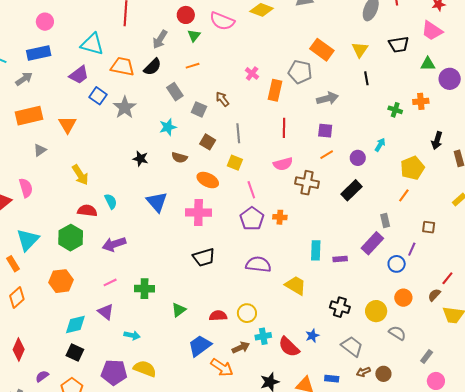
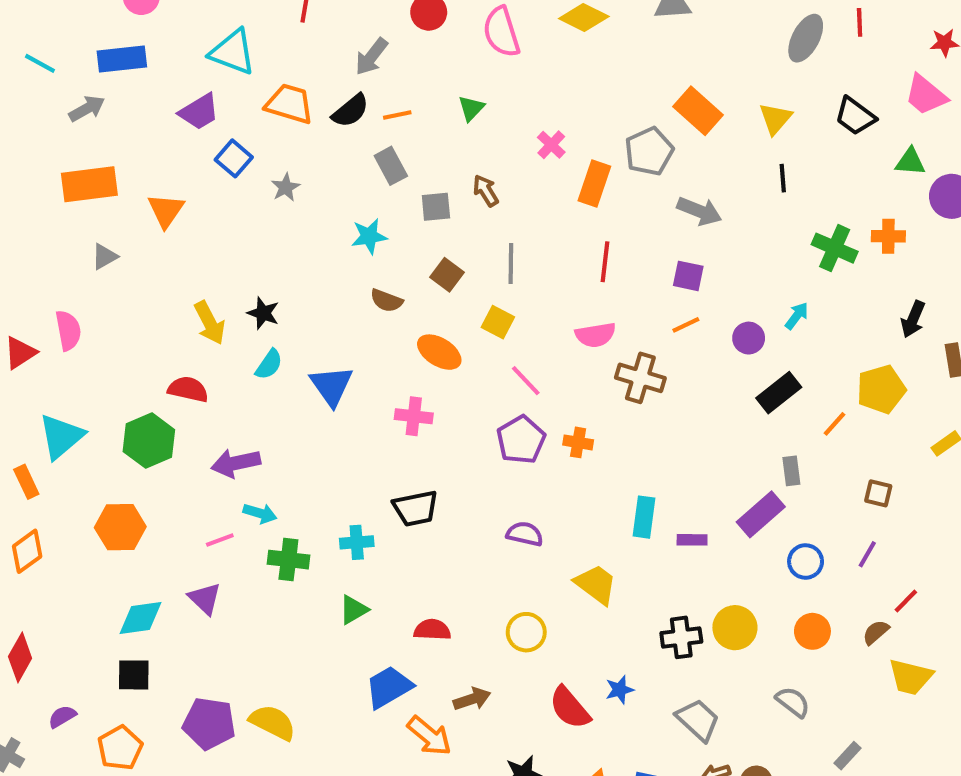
pink semicircle: (222, 21) -> (501, 32), turned 45
green triangle: (194, 36) -> (471, 108), moved
black trapezoid: (399, 45) -> (855, 116), turned 40
orange line: (193, 66) -> (397, 115), moved
gray pentagon: (300, 72) -> (649, 151), turned 30
gray arrow: (327, 98) -> (699, 211), turned 30
gray star: (125, 107) -> (286, 187), size x0.6
gray square: (199, 109) -> (436, 207), turned -35
green cross: (395, 110) -> (835, 248), size x1.5
black star: (140, 159) -> (263, 313), moved
yellow pentagon: (412, 168) -> (881, 389), moved
yellow arrow: (80, 175) -> (210, 323), moved
pink line: (251, 190) -> (526, 381), turned -30
black rectangle: (351, 190) -> (779, 393), moved
cyan semicircle: (111, 201) -> (269, 364), moved, turned 56
pink cross: (198, 213) -> (414, 416), size x0.7
purple line: (412, 249) -> (867, 554), moved
purple semicircle: (258, 264) -> (525, 534), size x0.7
black cross: (340, 307) -> (681, 637), turned -30
yellow circle: (376, 311) -> (735, 628), moved
yellow circle: (247, 313) -> (526, 632), moved
cyan arrow: (132, 335) -> (260, 513), moved
cyan cross: (263, 336) -> (357, 542), moved
black square: (75, 352) -> (134, 675), turned -30

